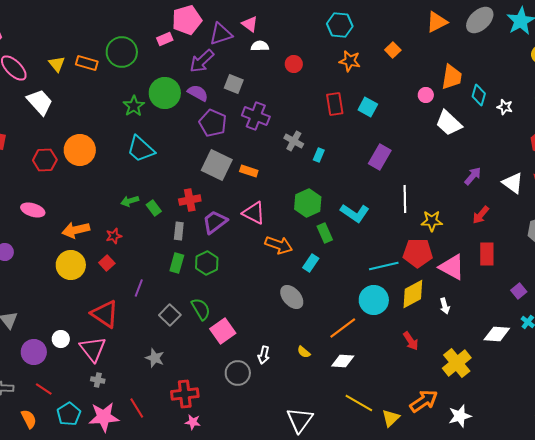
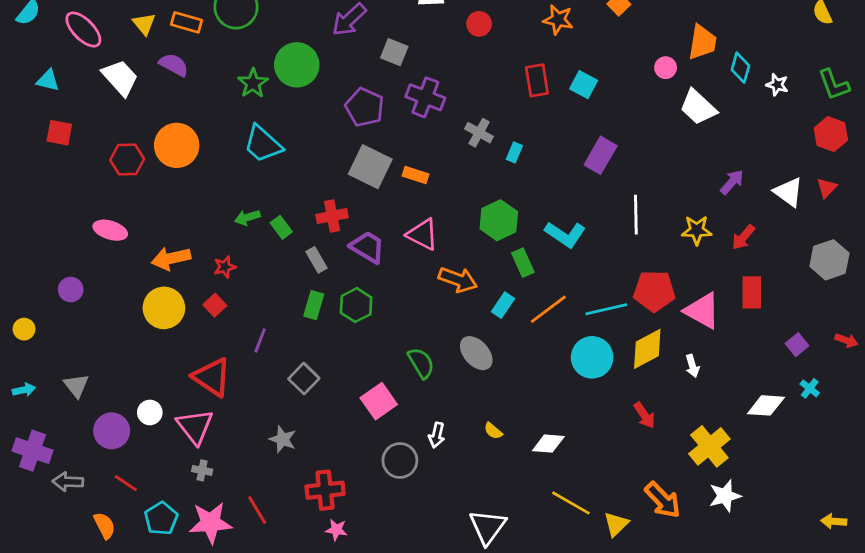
purple semicircle: (198, 93) -> (174, 65), moved
yellow star: (432, 221) -> (697, 230), moved
purple trapezoid: (215, 222) -> (367, 247), turned 68
gray rectangle: (179, 231) -> (317, 260), turned -36
green semicircle: (201, 309) -> (421, 363), moved
orange line: (343, 328) -> (548, 309), moved
orange arrow: (424, 401) -> (663, 500), turned 80
white star: (460, 416) -> (725, 496), moved

